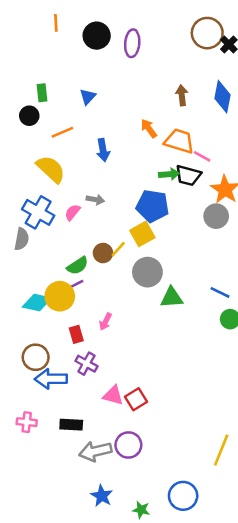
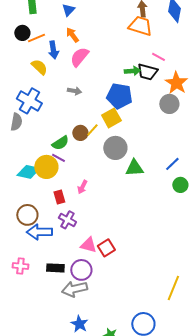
black circle: (29, 116) -> (22, 33), moved
orange arrow: (149, 128) -> (72, 35), moved
orange line: (62, 132) -> (36, 38), moved
orange trapezoid: (179, 141) -> (140, 26), moved
blue arrow: (103, 150) -> (53, 50), moved
yellow semicircle: (51, 169) -> (39, 67), size x0.7
pink semicircle: (72, 212) -> (79, 57), moved, size x1.5
purple line: (75, 285) -> (58, 158), turned 56
blue line: (220, 292) -> (172, 164), turned -70
purple circle: (128, 445) -> (81, 270), moved

